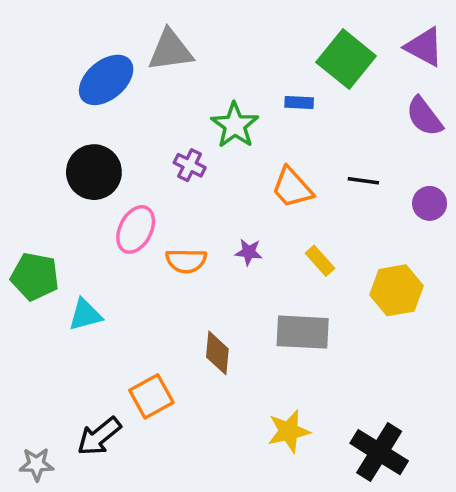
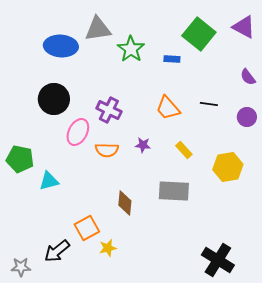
blue ellipse: (106, 80) -> (61, 46), turned 44
purple semicircle: (424, 116) -> (248, 77), moved, size x0.7
green star: (235, 125) -> (131, 49), moved
purple cross: (190, 165) -> (109, 110), moved, size x1.4
yellow star: (289, 431) -> (108, 248), moved, size x0.7

